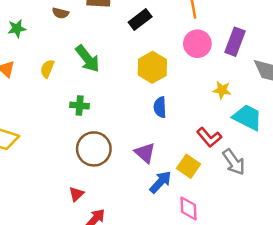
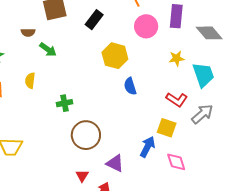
green arrow: (88, 59) -> (48, 50), moved, size x0.7
cyan trapezoid: (247, 117) -> (203, 75), turned 60
purple triangle: (145, 153) -> (115, 163), moved
gray arrow: (234, 162) -> (202, 114), turned -80

